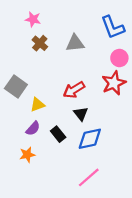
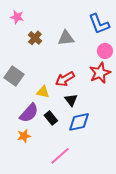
pink star: (33, 19) -> (17, 17), moved
yellow triangle: (38, 105) -> (43, 92), moved, turned 32
purple semicircle: (33, 129) -> (29, 113), size x1.5
pink line: (89, 177) -> (60, 156), moved

